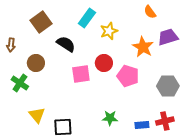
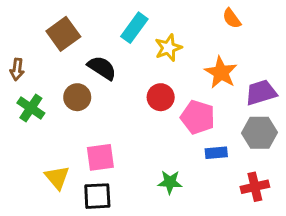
purple trapezoid: (168, 37) -> (261, 93), moved
brown circle: (36, 63) -> (77, 97), moved
pink square: (81, 74) -> (100, 157), moved
green cross: (20, 83) -> (31, 108), moved
blue rectangle: (142, 125) -> (216, 153), moved

